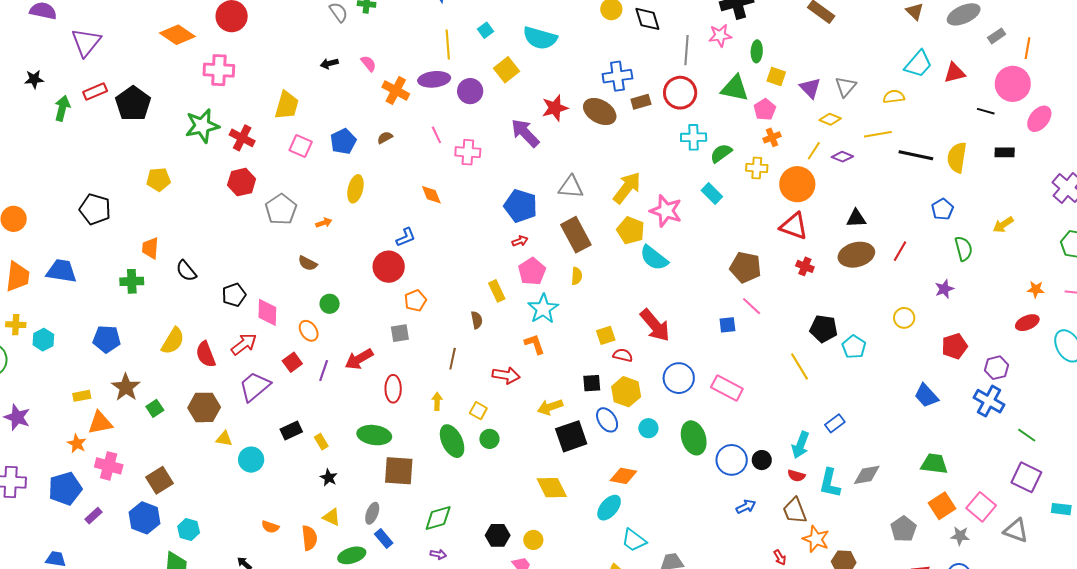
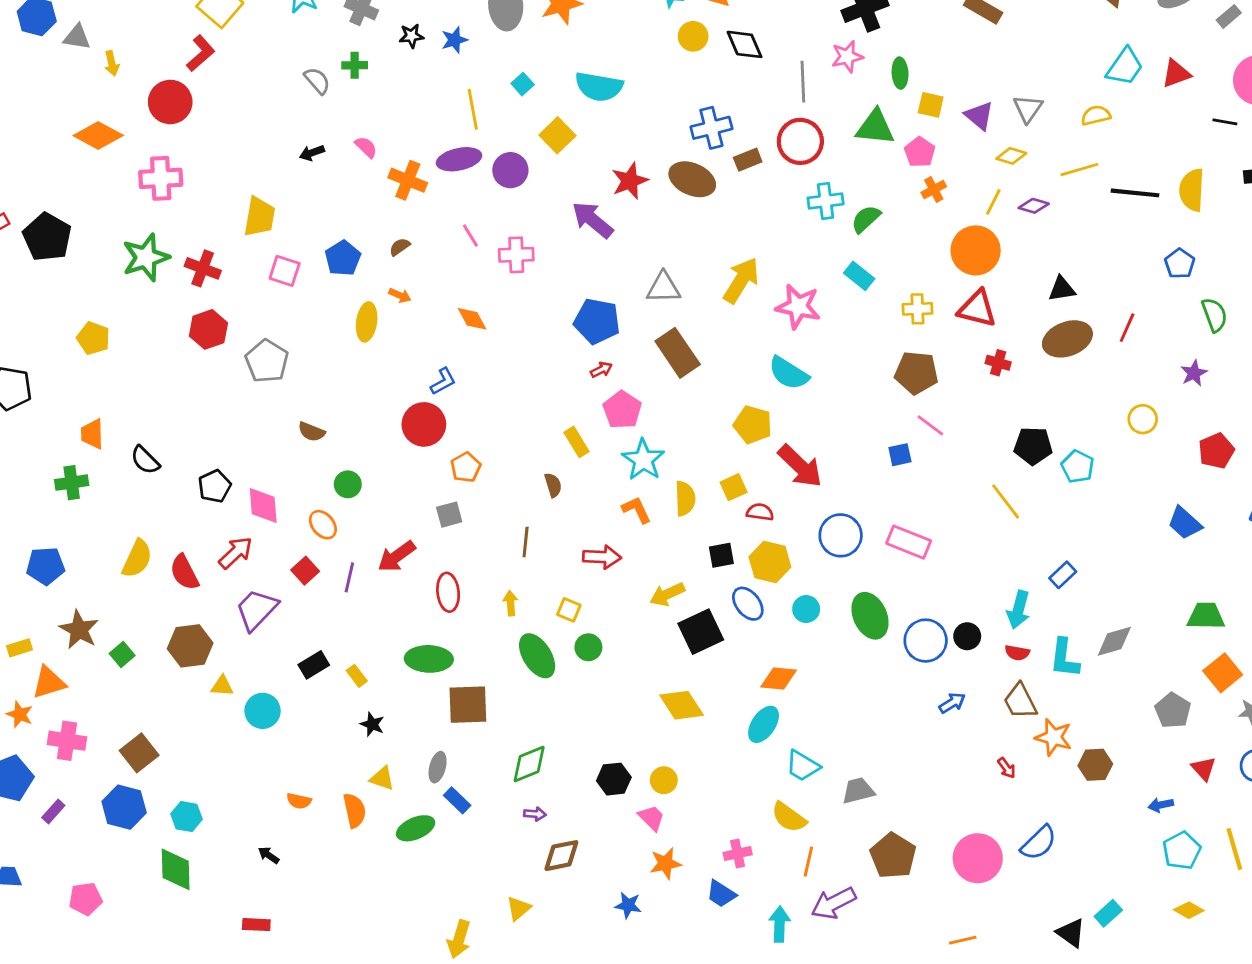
yellow cross: (757, 168) -> (917, 309), moved
yellow pentagon: (158, 180) -> (93, 338), turned 30
orange arrow: (324, 223) -> (400, 295), moved, turned 49
yellow pentagon: (631, 230) -> (753, 425), moved
yellow semicircle: (577, 276) -> (685, 498), moved, size x1.4

